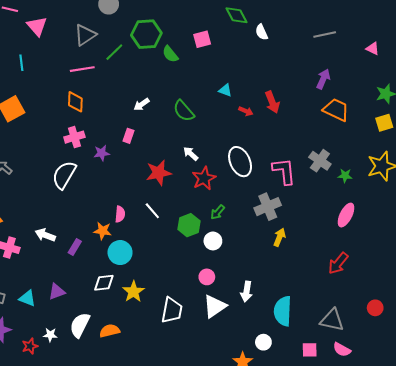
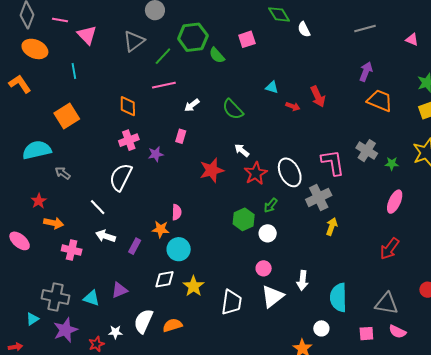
pink line: (82, 69) -> (164, 85), moved
white ellipse: (240, 162) -> (290, 172), moved
white line: (152, 211) -> (98, 207), moved

